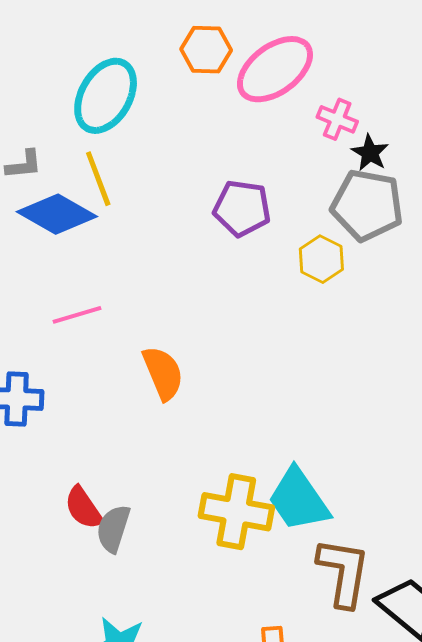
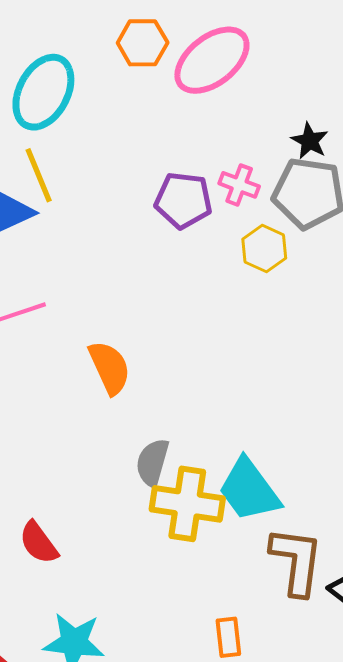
pink cross: (337, 119) -> (239, 185), moved
red semicircle: (84, 508) -> (39, 543), moved
gray semicircle: (113, 529) -> (152, 462), moved

